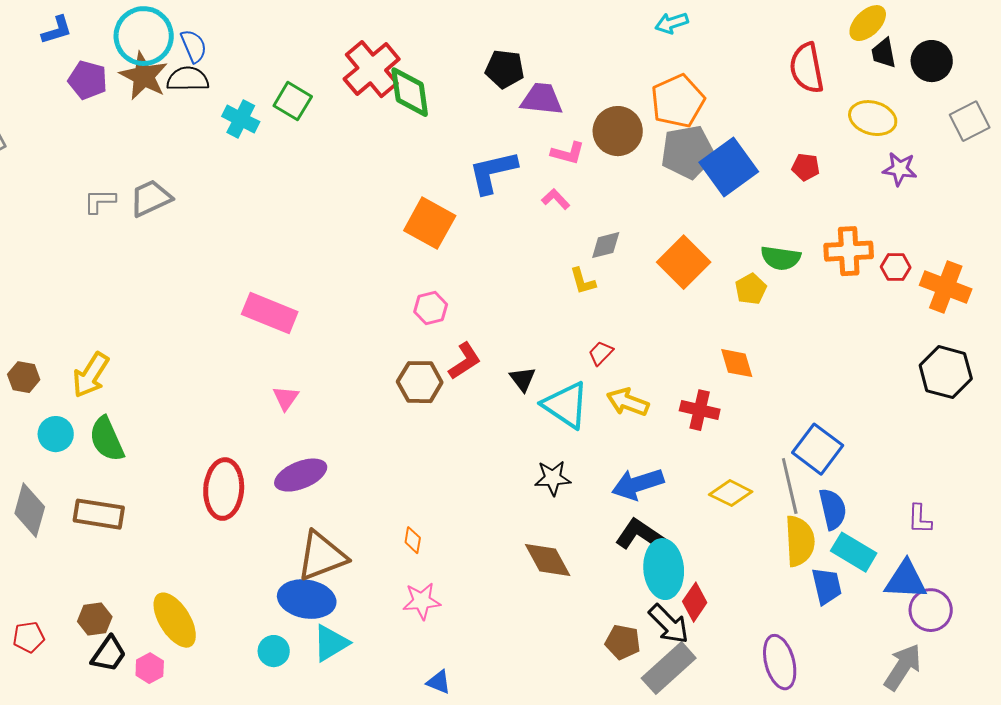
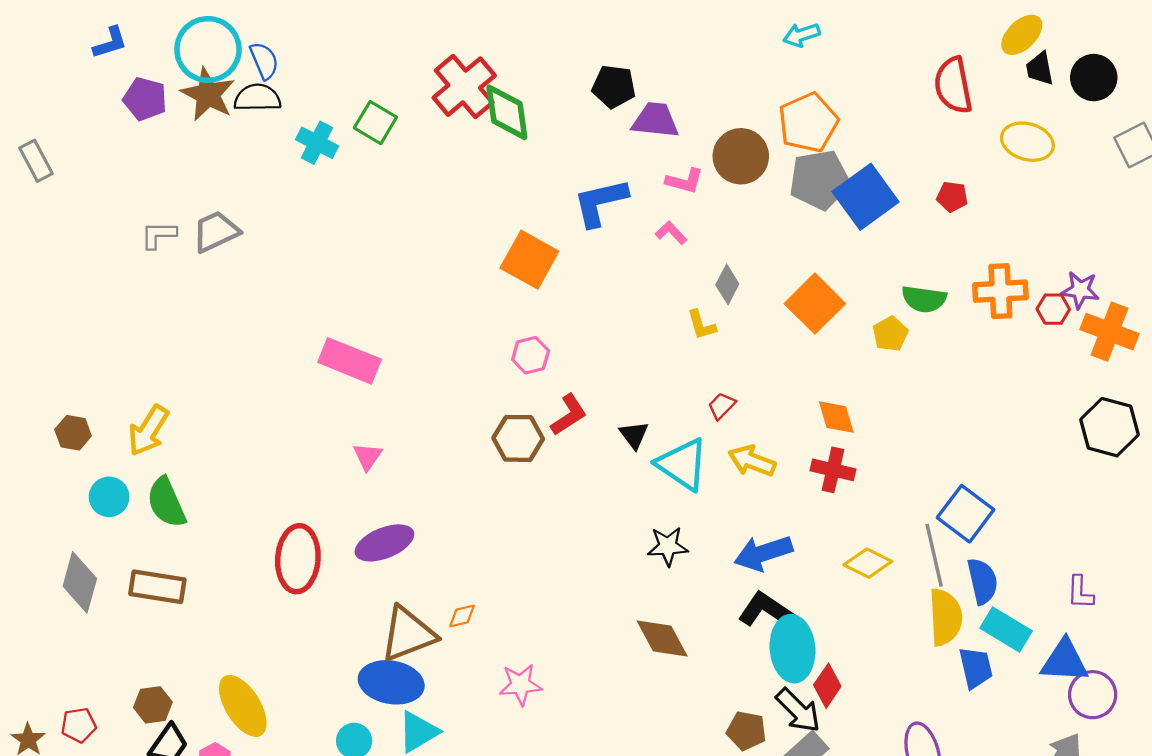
purple star: (900, 169) -> (1080, 290), moved
gray diamond: (606, 245) -> (727, 284), turned -48
orange diamond: (737, 363) -> (836, 417), moved
orange diamond: (413, 540) -> (462, 616), moved, turned 68

